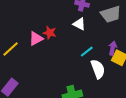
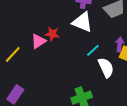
white triangle: (79, 24) -> (82, 22), size x1.5

